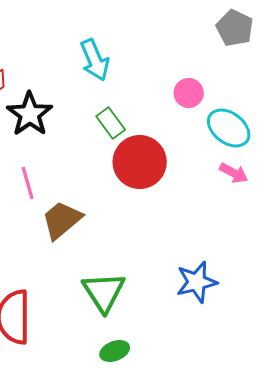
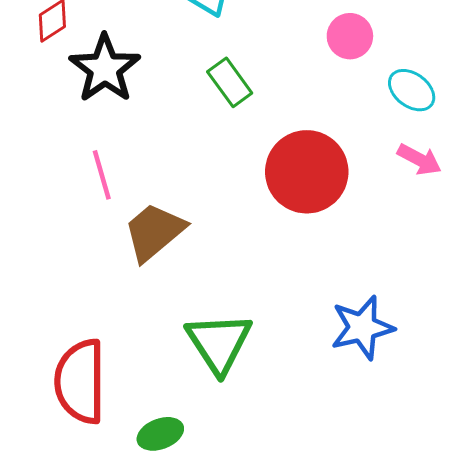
cyan ellipse: (229, 128) -> (412, 90), size x0.7
red circle: (140, 162) -> (307, 172), moved
green ellipse: (115, 351) -> (160, 434), moved

